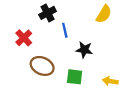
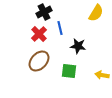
red cross: (24, 38) -> (39, 34), moved
brown ellipse: (42, 66) -> (39, 61), turned -70

